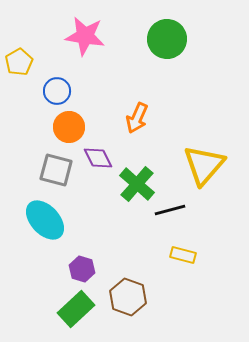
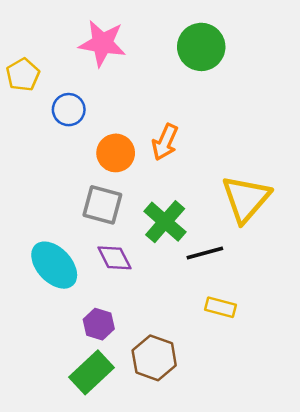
orange circle: (69, 127) -> (116, 153), moved
purple diamond: (98, 158) -> (114, 258), moved
gray square: (56, 170) -> (102, 205), moved

